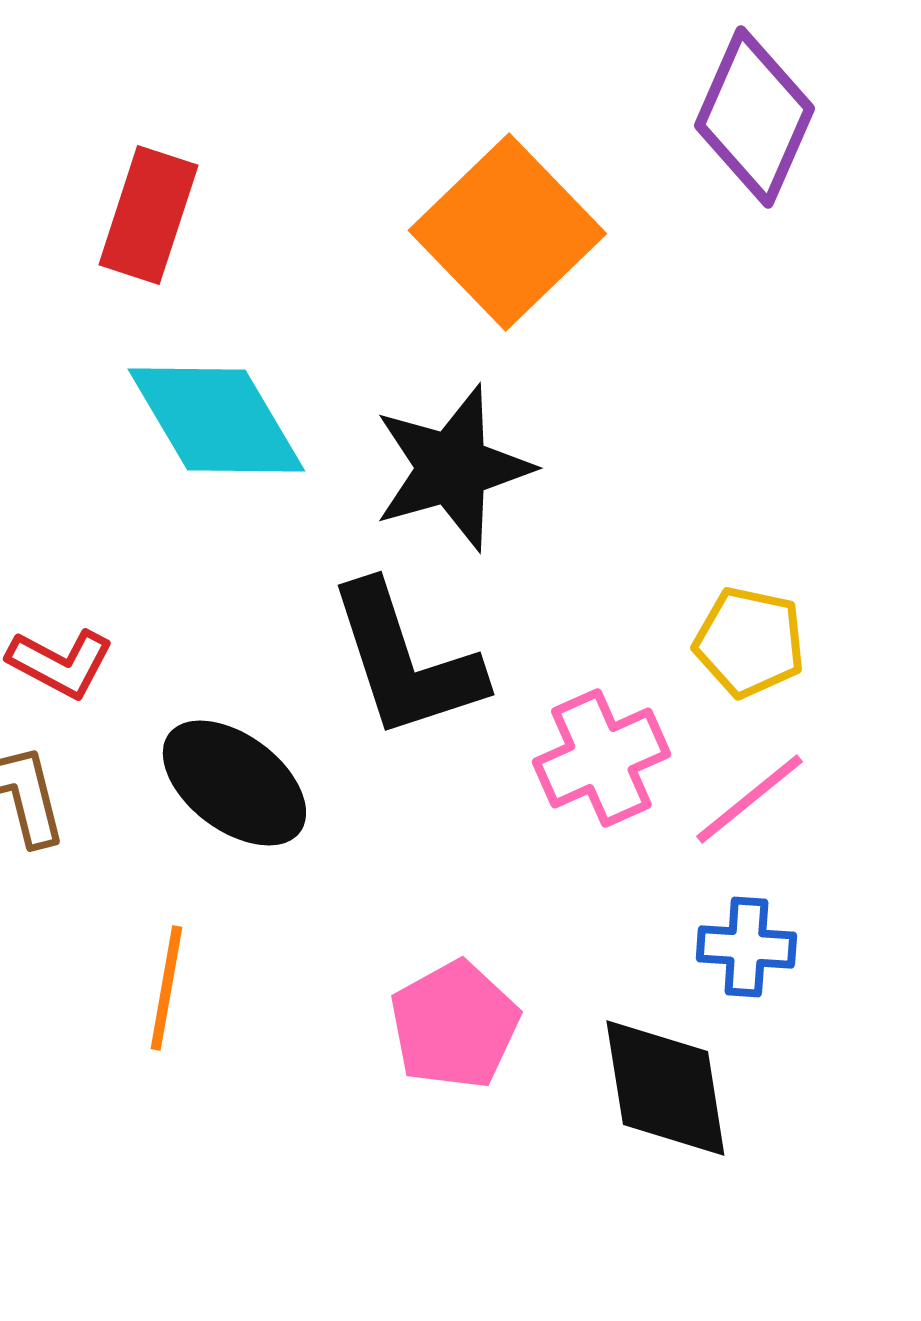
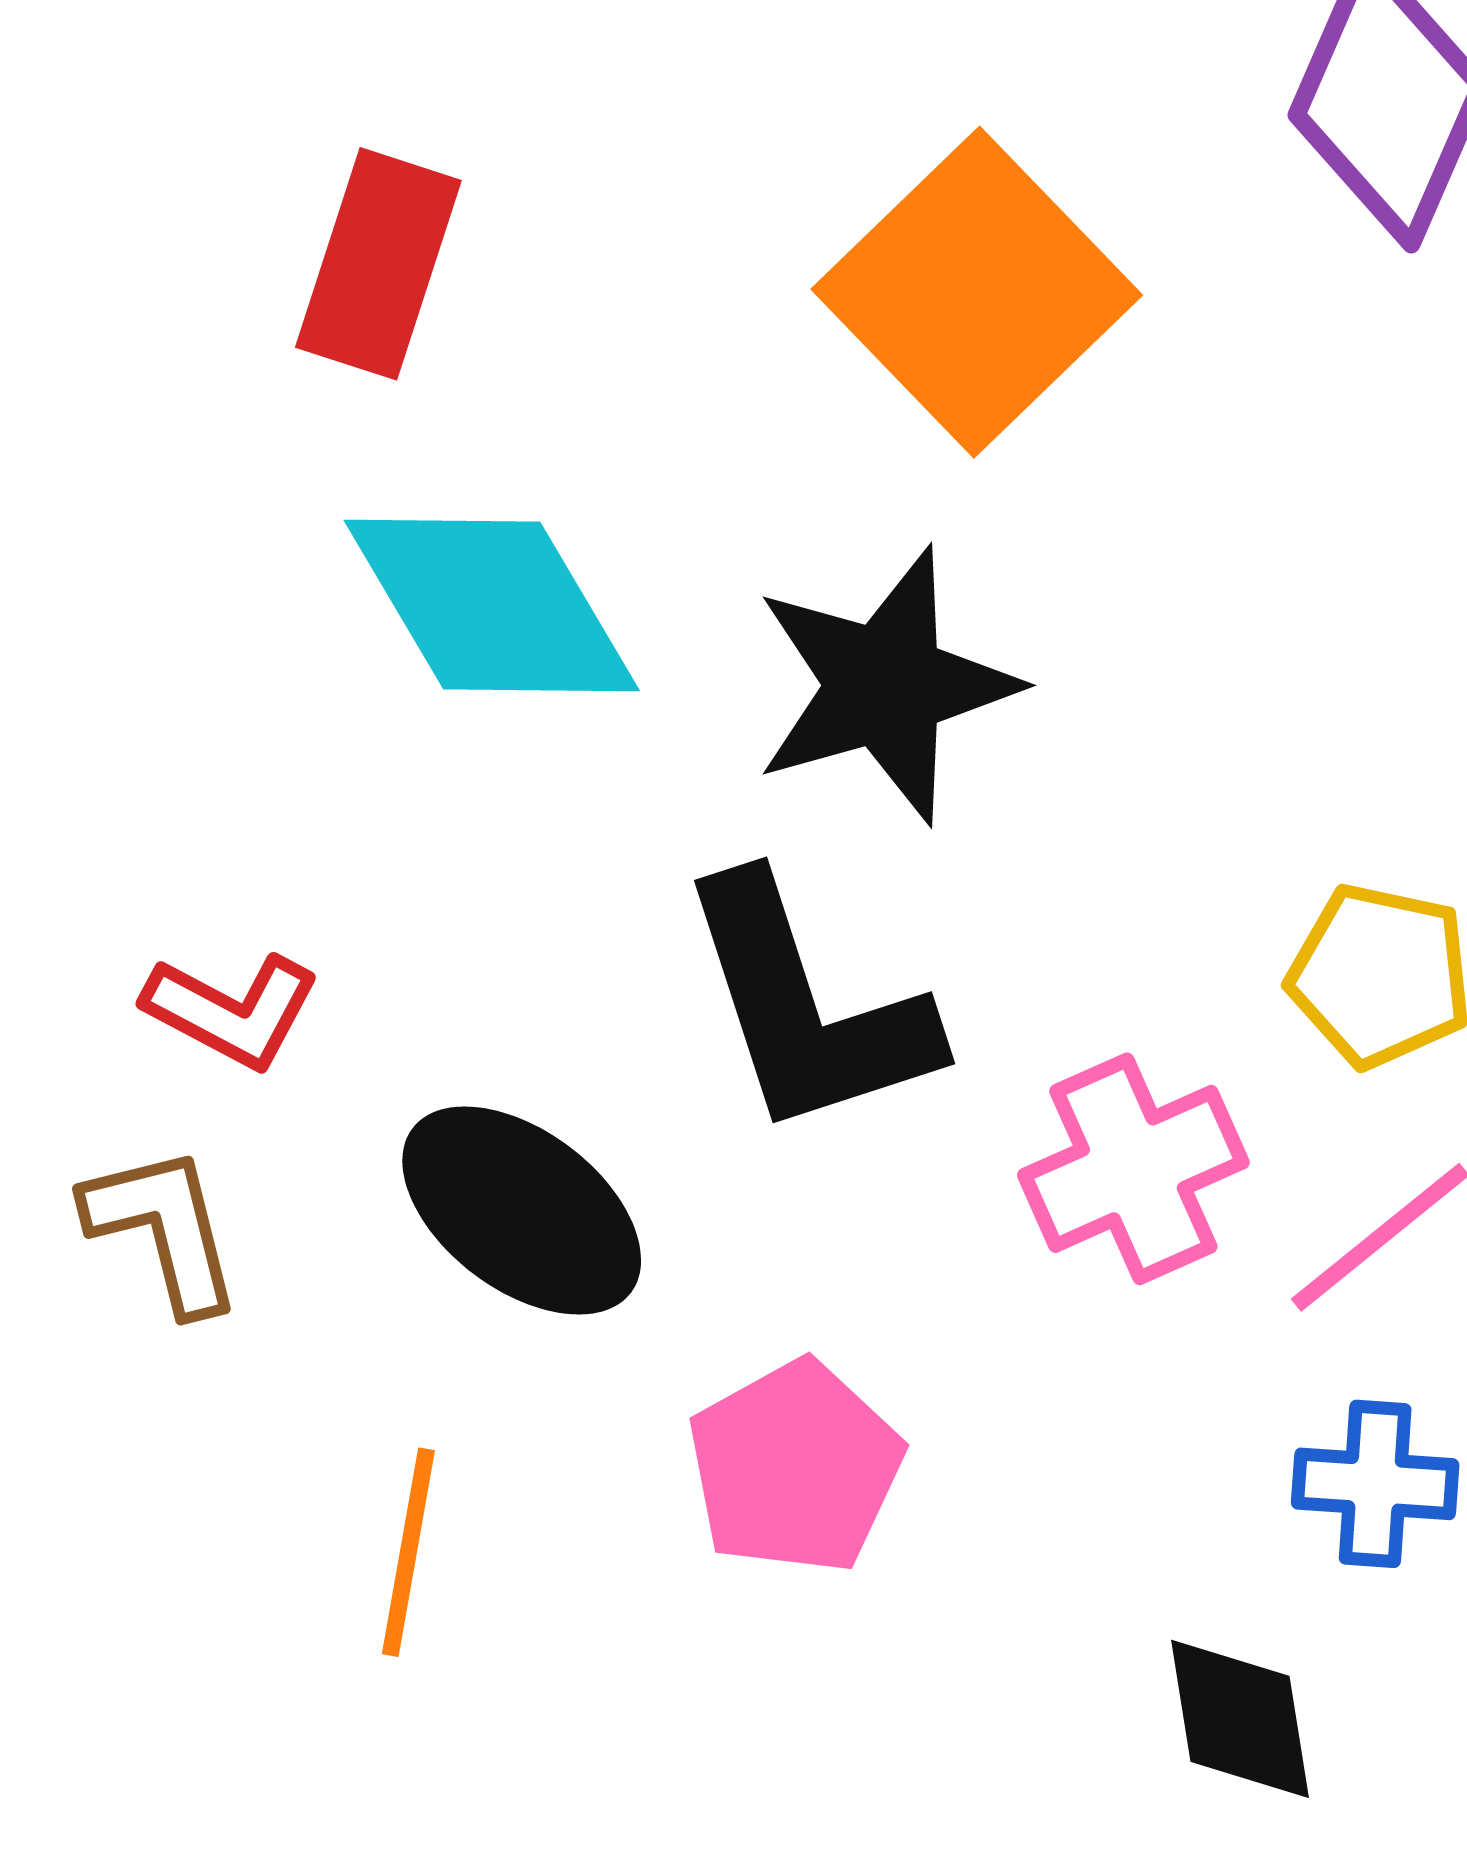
pink pentagon: (454, 1025) -> (795, 1467), moved
black diamond: (665, 1088) -> (1240, 1719), size x0.7

